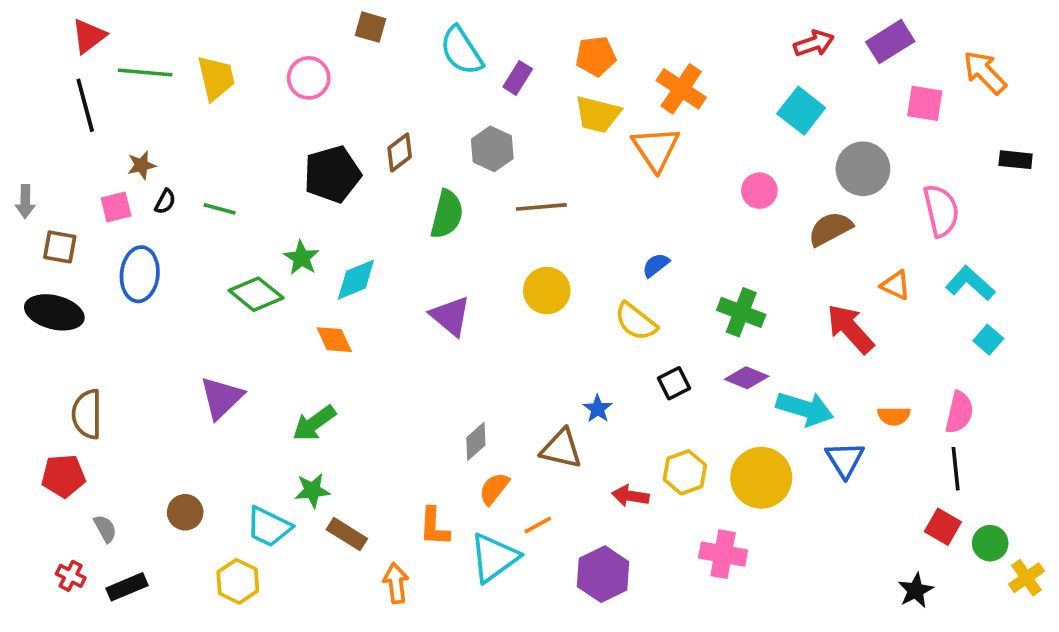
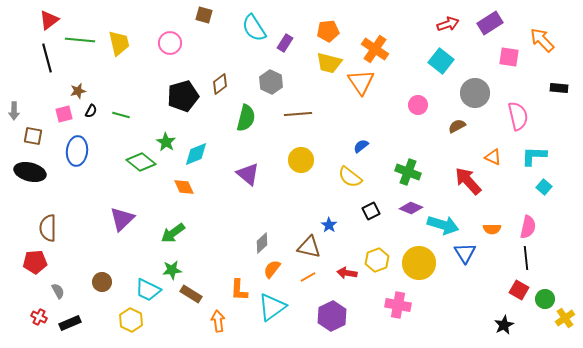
brown semicircle: (830, 229) -> (457, 126), size x0.7
cyan L-shape: (970, 283) -> (534, 156), turned -40
orange line: (538, 525) -> (308, 277), moved

